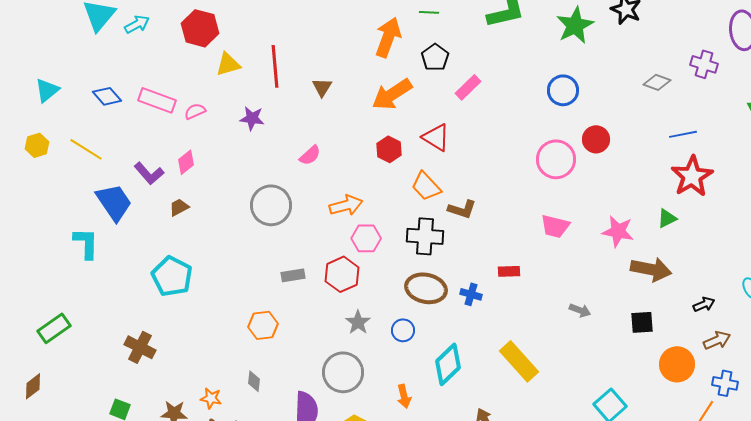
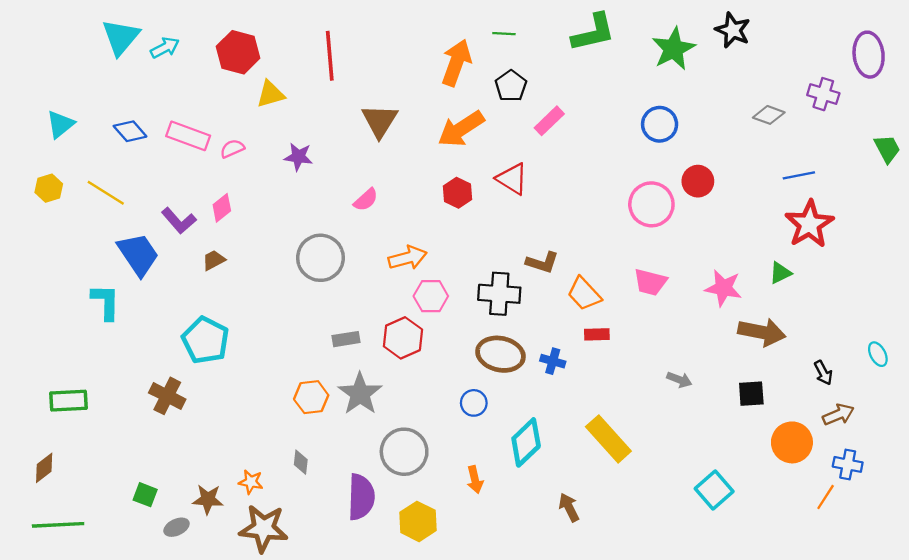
red line: (275, 66) -> (330, 56), moved
brown triangle: (322, 87) -> (380, 121), size x1.6
orange trapezoid: (426, 186) -> (584, 294), moved
black arrow: (704, 304) -> (823, 373), turned 85
gray star: (358, 322) -> (360, 394), moved, size x1.5
green rectangle: (54, 328) -> (69, 401), turned 32
brown cross: (140, 347) -> (167, 396), moved

